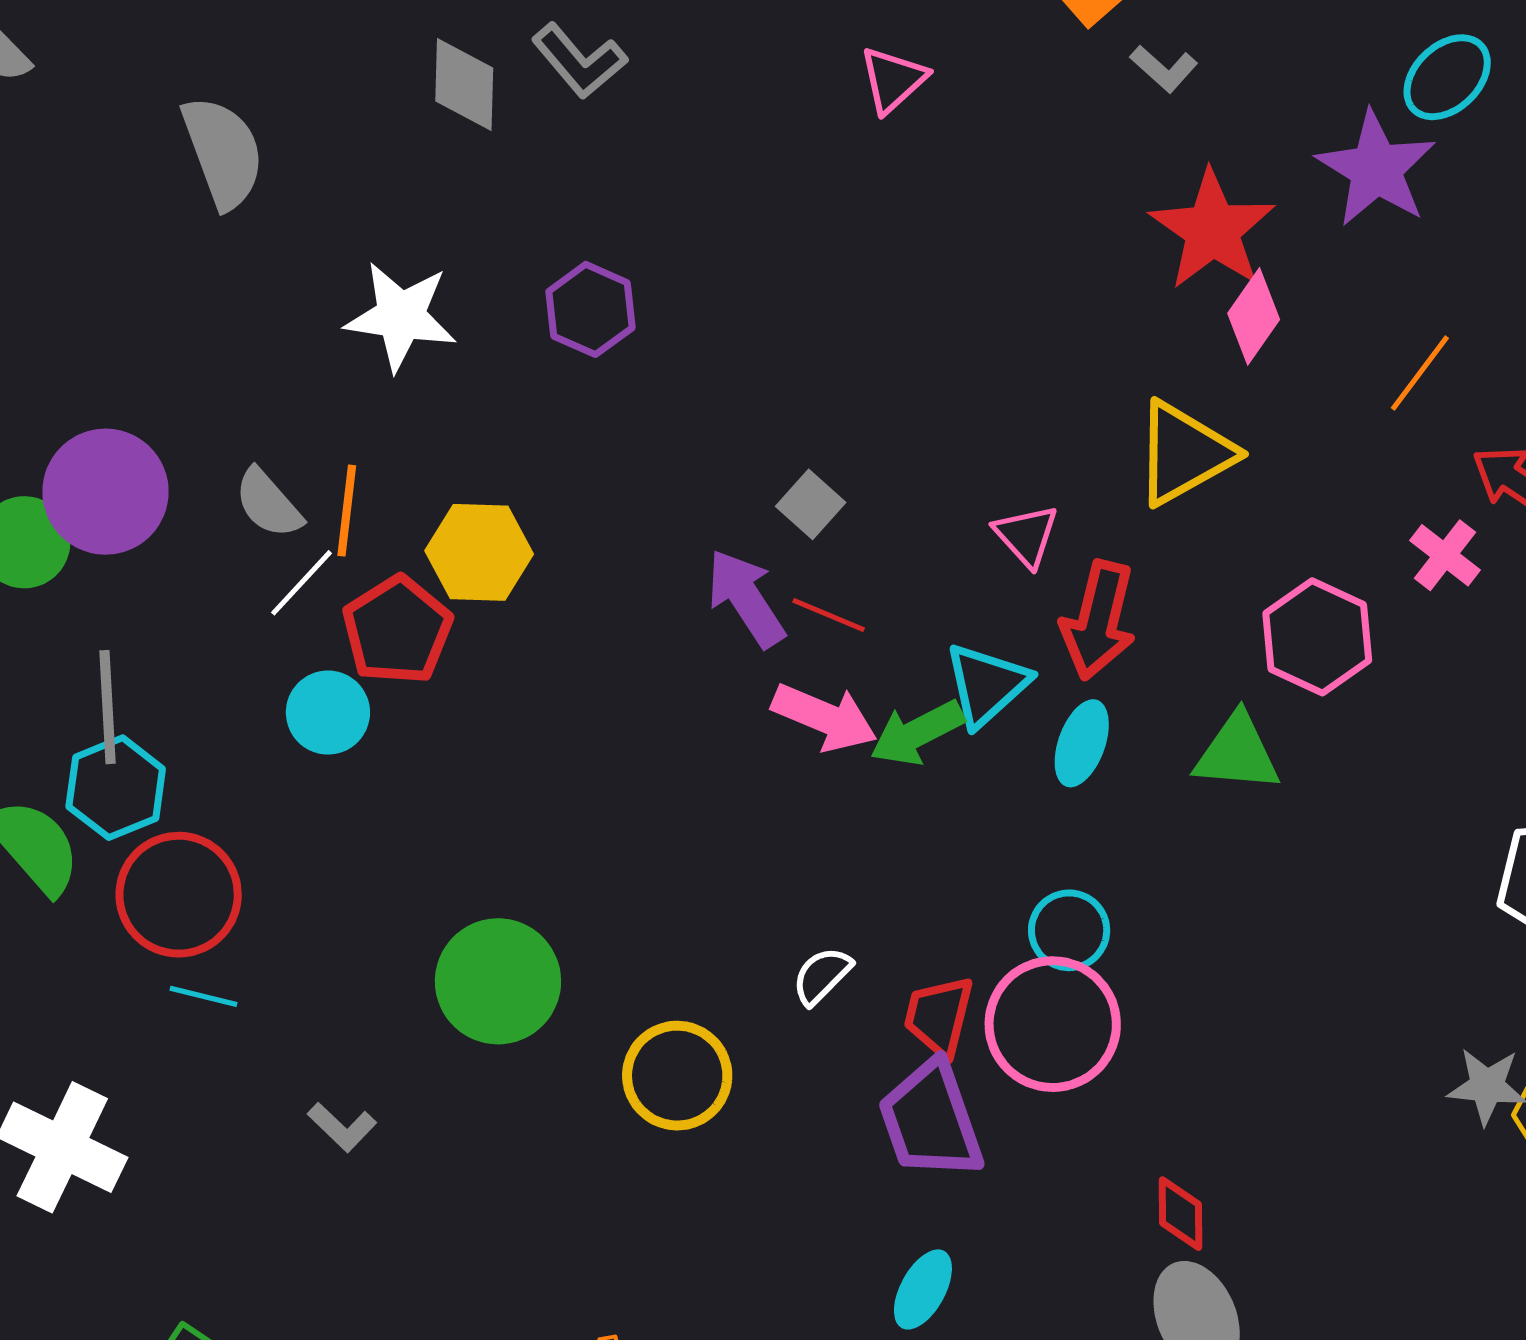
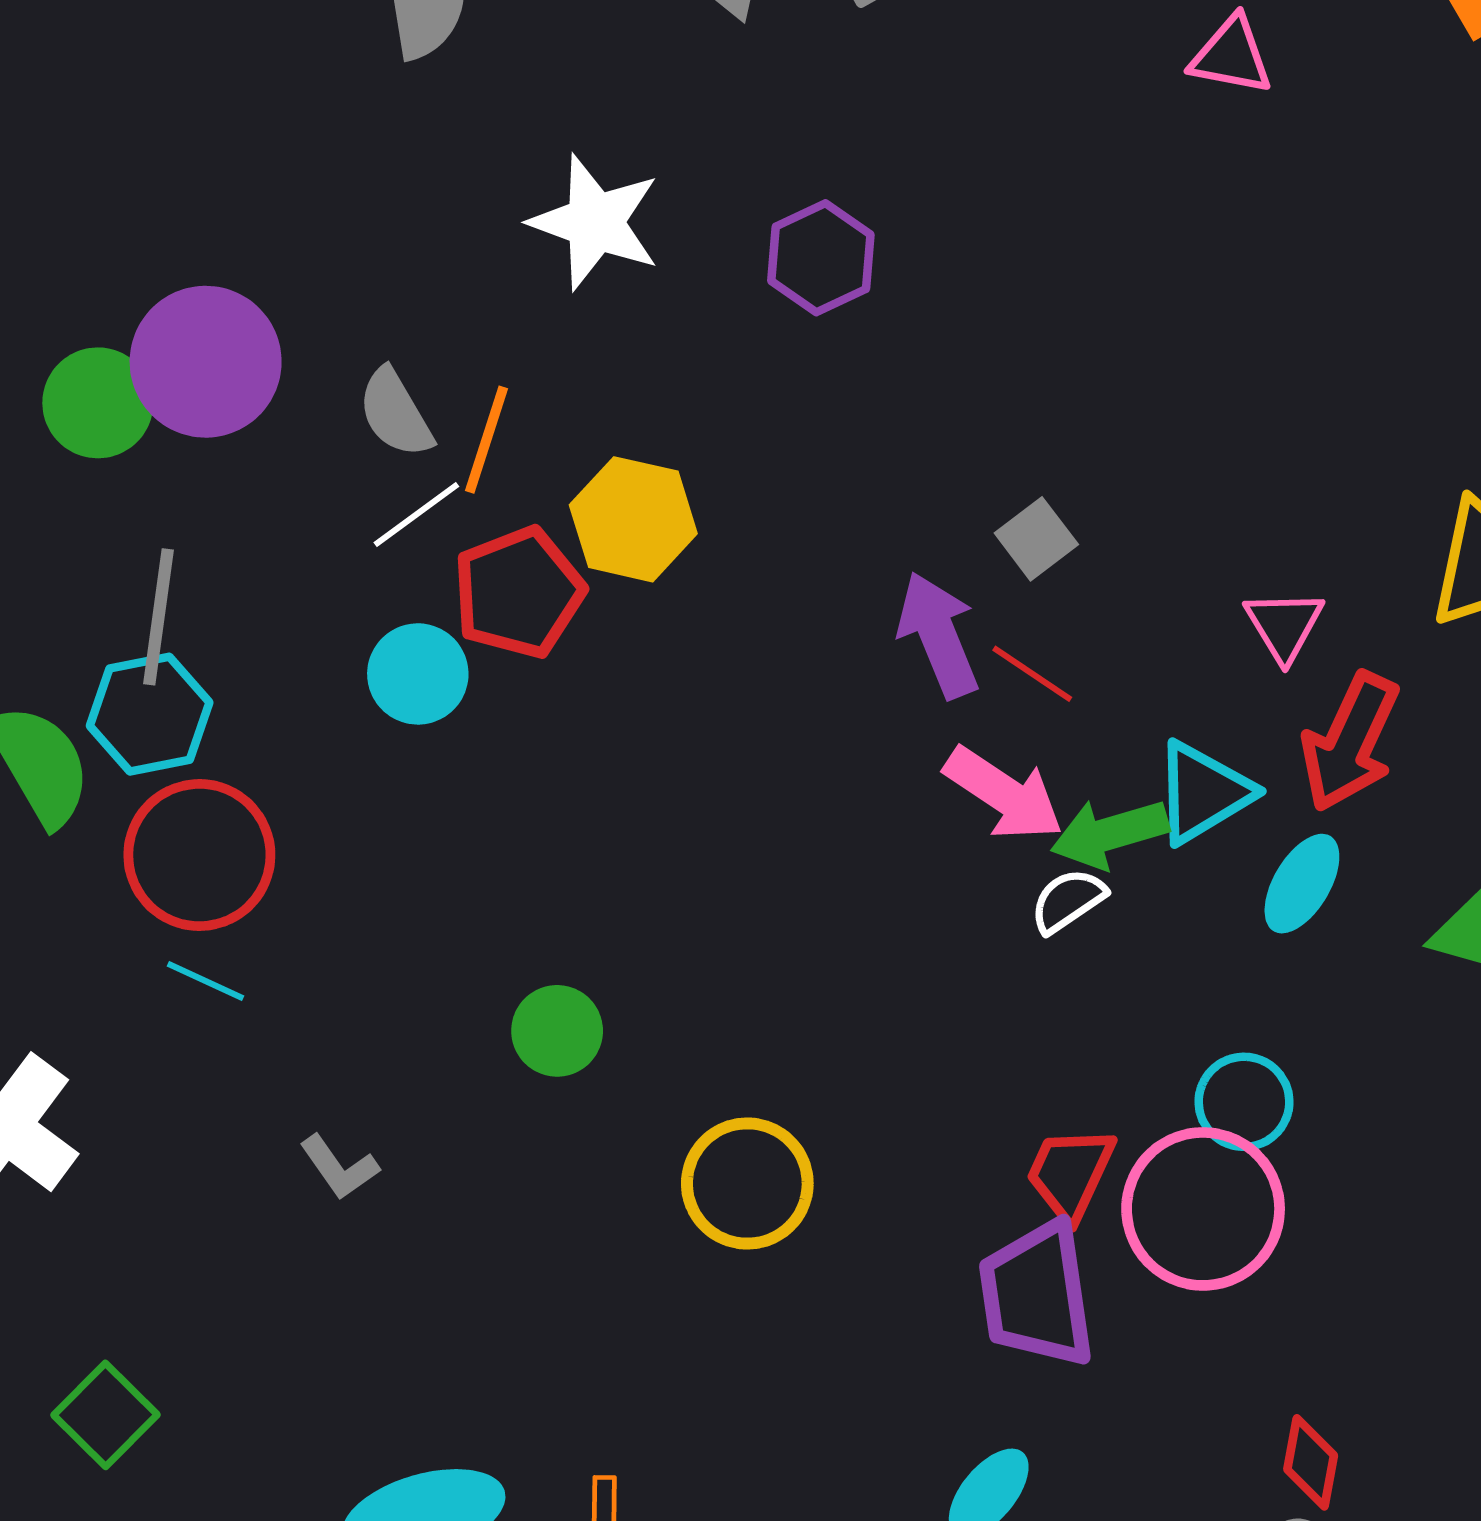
pink triangle: (893, 80) -> (1231, 56), turned 42
white semicircle: (822, 976) -> (1068, 901), moved
green circle: (498, 981) -> (557, 1031), size x0.6

